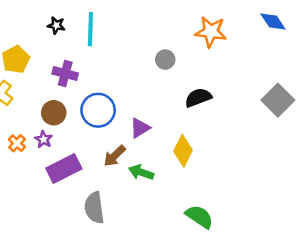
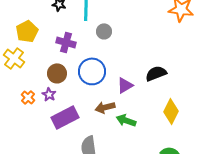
gray circle: (165, 60) -> (104, 31), moved
black semicircle: (198, 98) -> (156, 73), moved
yellow diamond: (183, 151) -> (171, 111), moved
brown arrow: (115, 156) -> (105, 107), turned 30

